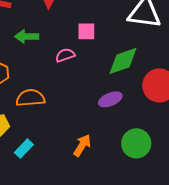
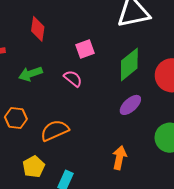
pink semicircle: (65, 55) -> (73, 79), turned 78

